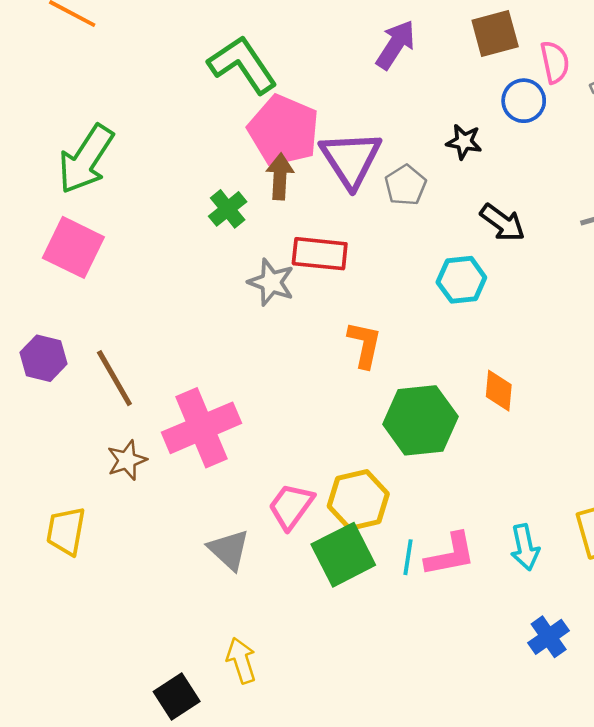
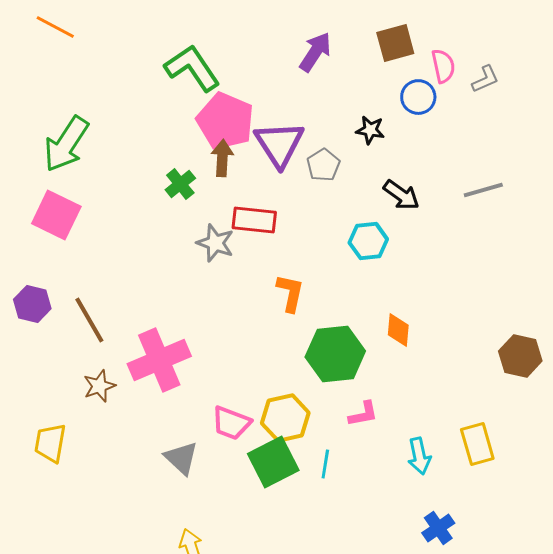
pink trapezoid: (291, 506) -> (231, 423), turned -105
pink L-shape: (450, 555) -> (363, 414), moved, size x0.7

